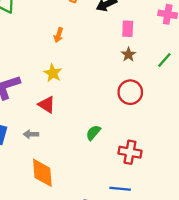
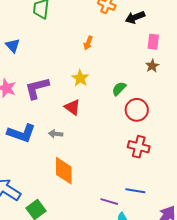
red circle: (130, 92) -> (137, 110), moved
green semicircle: (93, 133) -> (119, 89), moved
red cross: (130, 152) -> (139, 147), moved

